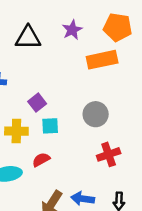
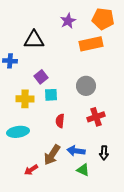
black triangle: (28, 38) -> (34, 40), moved
red semicircle: (41, 160) -> (60, 121), moved, turned -56

